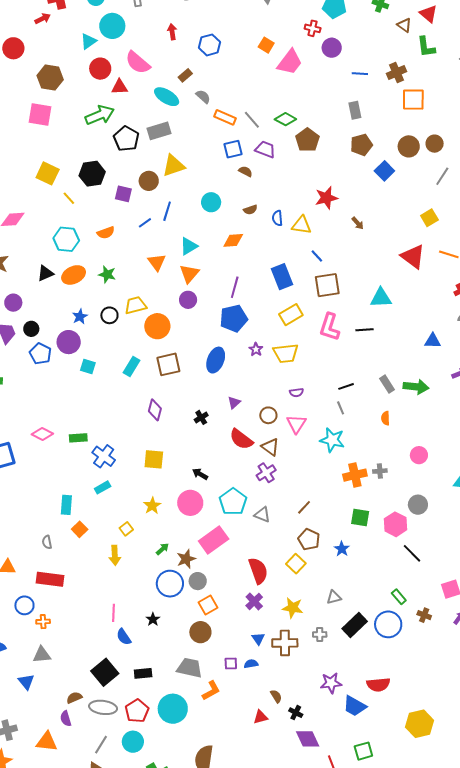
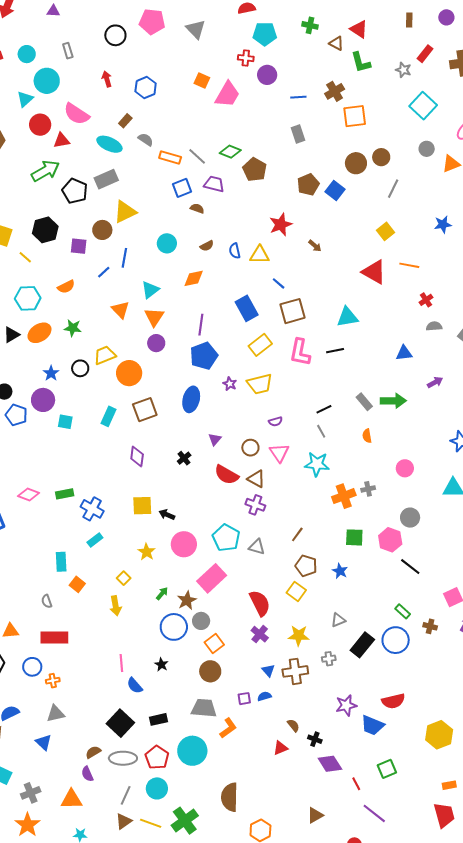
brown pentagon: (361, 145) -> (308, 184), moved
purple cross: (266, 473) -> (255, 505), turned -30
black arrow: (200, 474) -> (167, 515), moved

